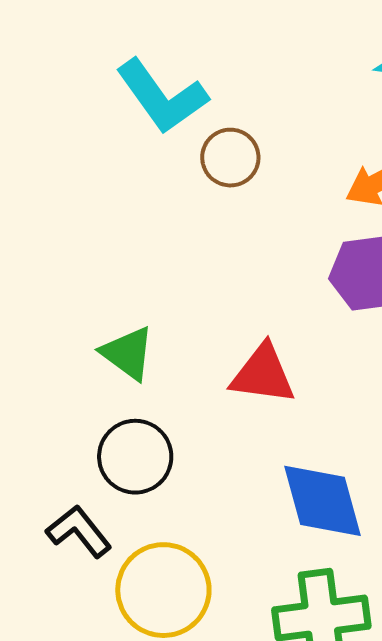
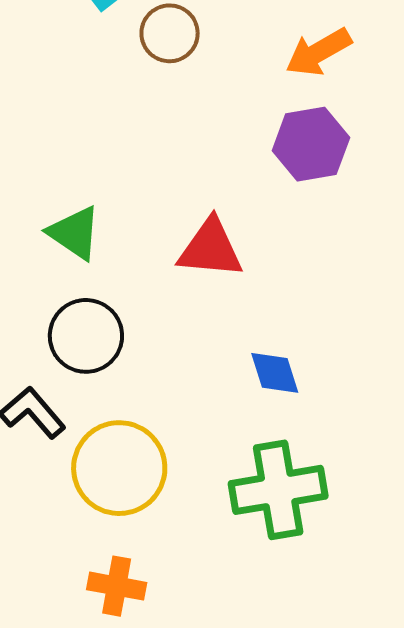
blue diamond: (322, 501) -> (275, 373), size x0.6

